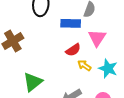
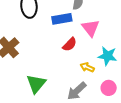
yellow arrow: (84, 65) -> (87, 67), moved

